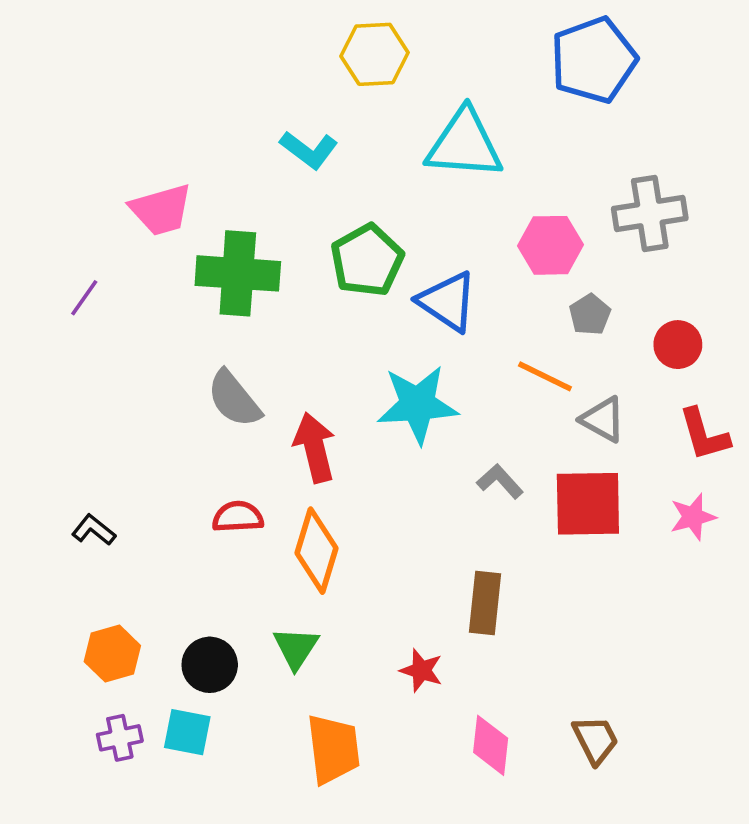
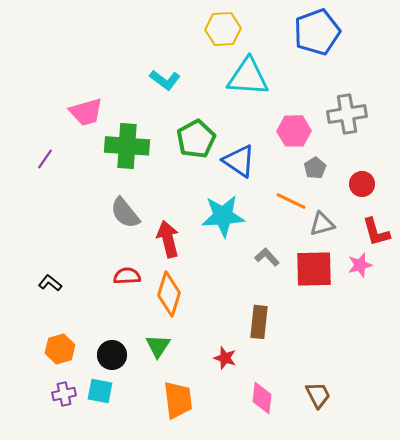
yellow hexagon: (374, 54) -> (223, 29), moved
gray triangle: (603, 419) -> (322, 224), turned -44
pink star: (693, 517) -> (360, 265), moved

